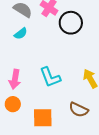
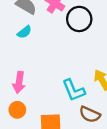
cyan L-shape: (50, 77) -> (74, 90), moved

